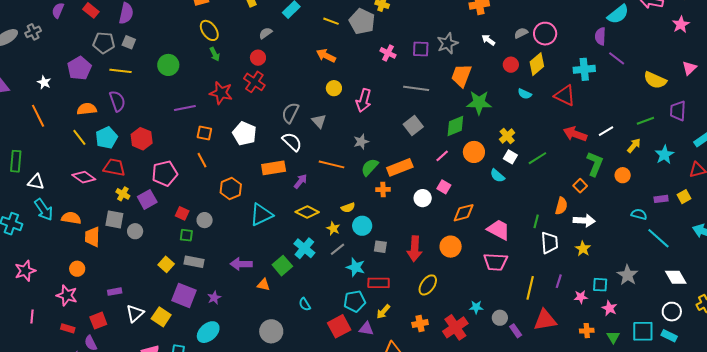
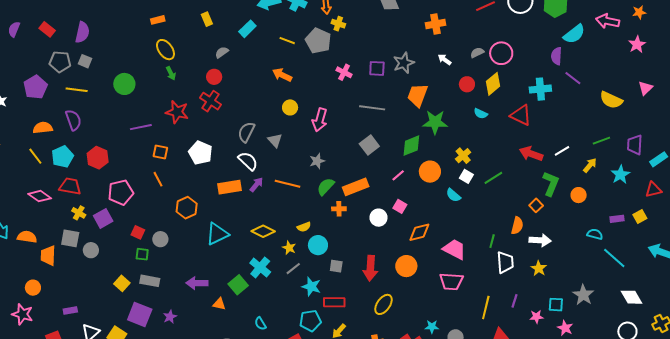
purple trapezoid: (678, 111) -> (635, 145), moved
purple arrow: (300, 181) -> (256, 185), moved

